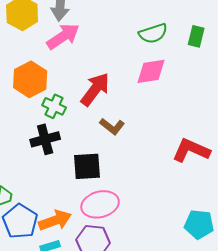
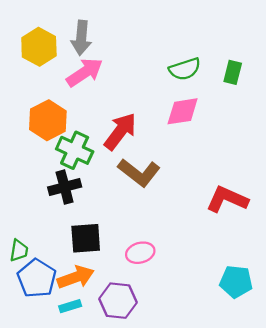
green cross: (54, 106) -> (75, 150), size x1.4
brown L-shape: (112, 126) -> (139, 173), size x1.5
black square: (87, 166) -> (86, 238), moved
pink ellipse: (100, 204) -> (140, 253), moved, size x0.7

